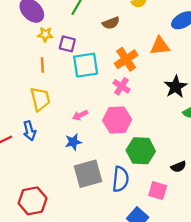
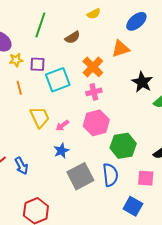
pink cross: (121, 86) -> (94, 92), turned -35
yellow trapezoid: (40, 99) -> (40, 117), moved
blue arrow: (29, 131) -> (21, 166), moved

